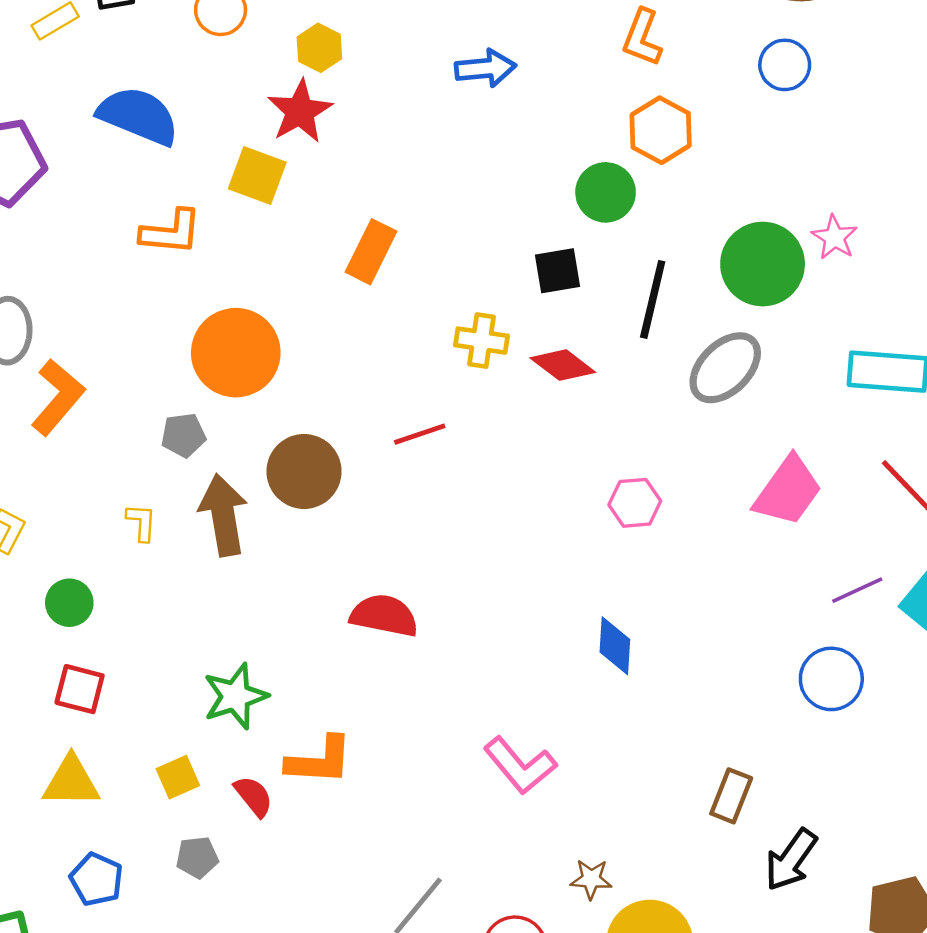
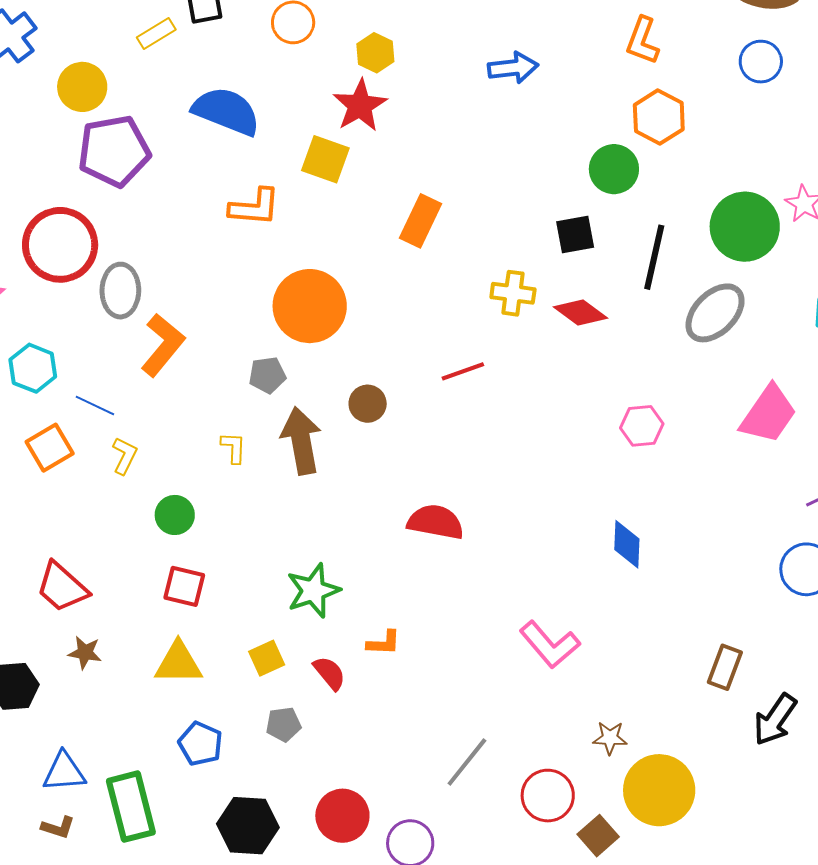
brown circle: (304, 471) -> (368, 404), size x0.6
orange L-shape: (319, 761) -> (384, 643), size x0.6

